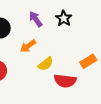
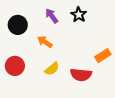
orange arrow: (28, 46) -> (45, 42), turned 70
yellow semicircle: (46, 64) -> (52, 69), moved

